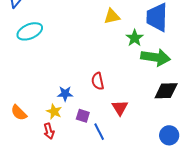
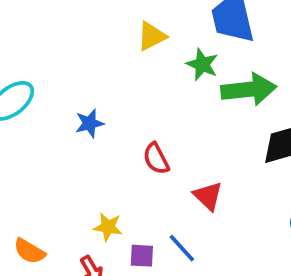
blue star: (65, 94) -> (89, 123), moved
yellow star: (54, 112) -> (108, 227), moved
purple square: (83, 116) -> (142, 256), moved

